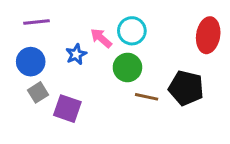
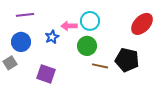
red ellipse: (208, 35) -> (142, 24), turned 35
pink arrow: (101, 38) -> (69, 26), turned -42
gray square: (38, 92) -> (10, 63), moved

